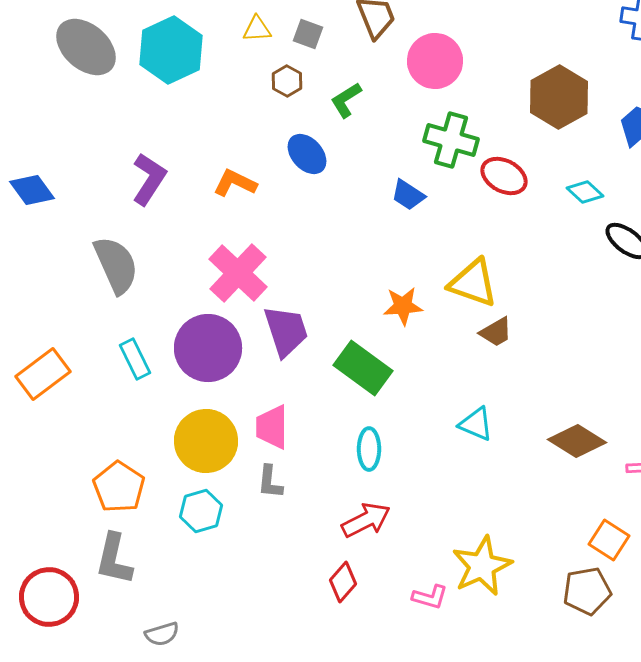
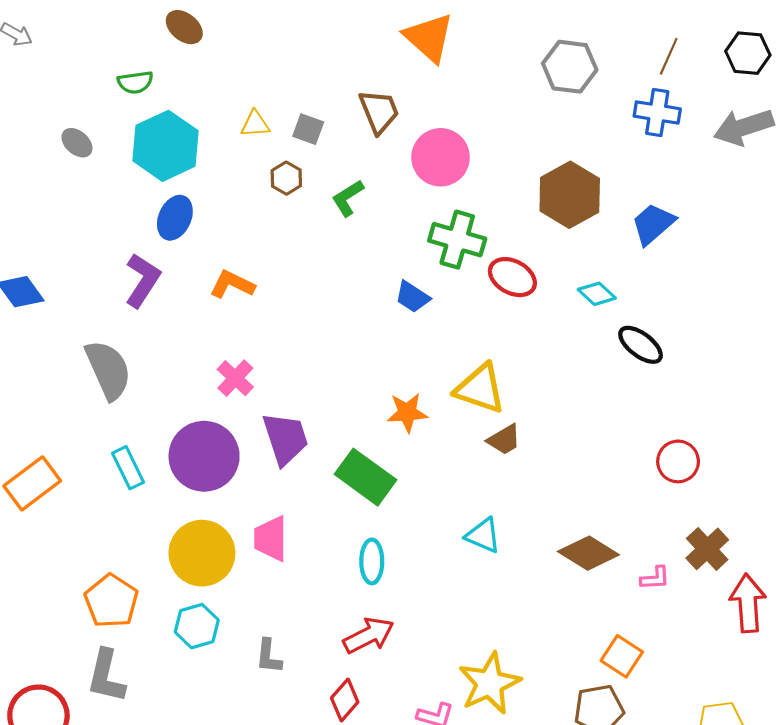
gray ellipse: (86, 47) -> (77, 143), size x0.5
blue ellipse: (307, 154) -> (175, 218), moved, turned 66
pink cross: (238, 273) -> (235, 378), size x0.6
gray L-shape: (270, 482) -> (269, 656), moved

